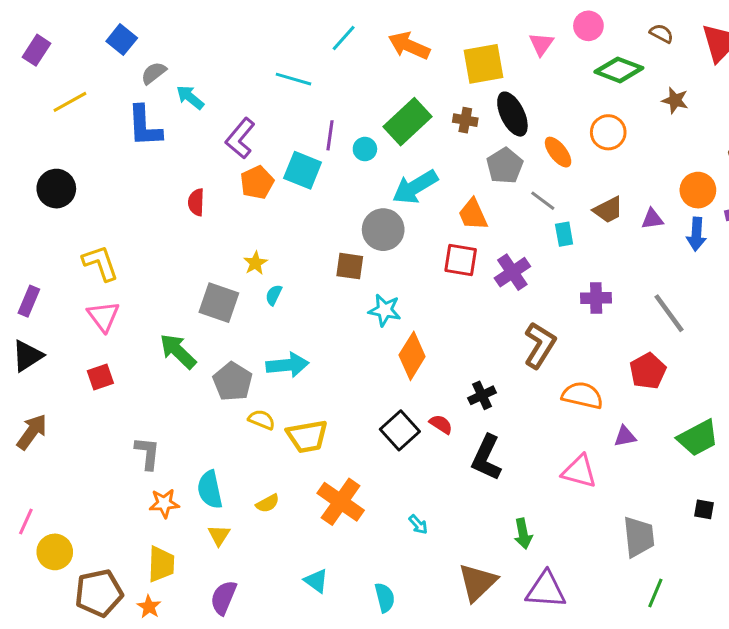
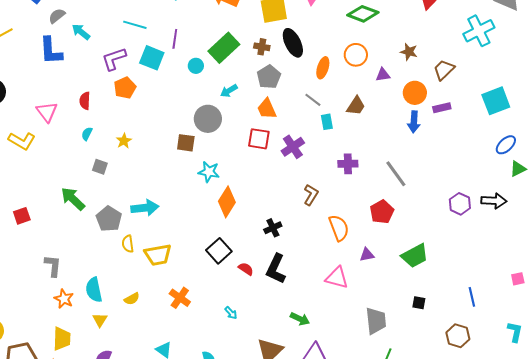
cyan line: (293, 79) -> (135, 25), moved
brown star: (675, 100) -> (409, 52), moved
purple line: (330, 135) -> (175, 39), moved
purple L-shape: (240, 138) -> (114, 59), turned 32
orange ellipse: (558, 152) -> (323, 68), turned 55
gray pentagon: (505, 166) -> (269, 77), moved
cyan square: (303, 170) -> (152, 58), moved
cyan arrow: (415, 187) -> (229, 91), size x0.6
brown trapezoid: (608, 210) -> (356, 106), turned -30
purple triangle: (652, 219) -> (383, 75), moved
yellow L-shape: (100, 263) -> (22, 141), turned 140
cyan semicircle: (274, 295) -> (87, 134), moved
gray square: (219, 303) -> (100, 167), size x0.6
pink triangle: (103, 316) -> (47, 112), moved
brown L-shape: (540, 345) -> (311, 195), size x0.7
orange semicircle: (582, 395) -> (339, 228), turned 56
yellow semicircle: (262, 420) -> (128, 244), turned -120
red semicircle: (441, 424) -> (246, 269), moved
orange cross: (341, 502) -> (180, 298), size x0.7
orange star: (164, 503) -> (64, 299), turned 30
green arrow: (523, 534) -> (300, 319), turned -54

